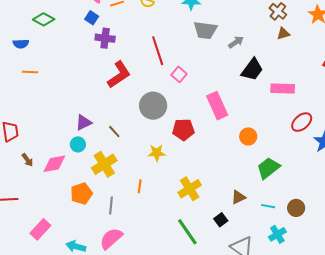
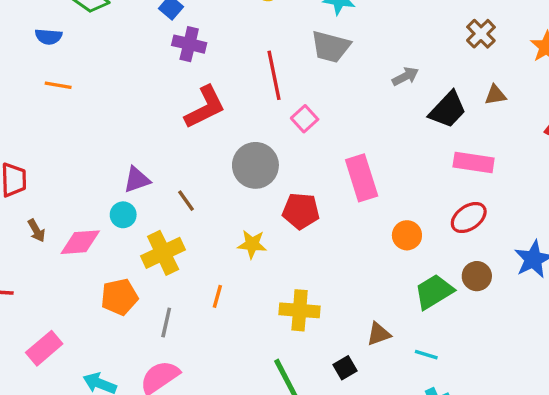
gray trapezoid: (205, 30) -> (331, 47), moved
brown triangle: (283, 33) -> (495, 95), moved
black trapezoid: (252, 70) -> (448, 110), moved
red ellipse: (302, 122) -> (469, 218), moved
yellow cross: (190, 189) -> (300, 310), turned 30
brown circle: (296, 208) -> (477, 276), moved

